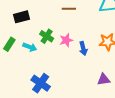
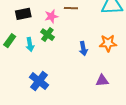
pink star: (66, 40) -> (51, 16), moved
cyan arrow: (30, 47) -> (30, 45), turned 56

